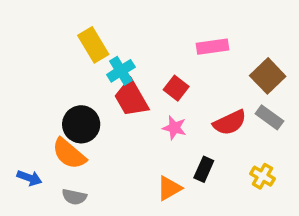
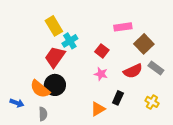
brown square: (268, 76) -> (144, 44), moved
red trapezoid: (131, 98) -> (55, 57), moved, turned 65
black circle: (81, 124) -> (55, 85), moved
gray semicircle: (74, 197) -> (43, 114), turned -104

